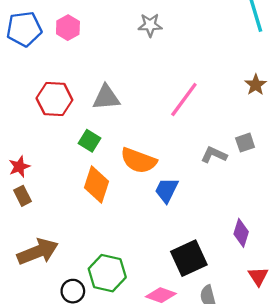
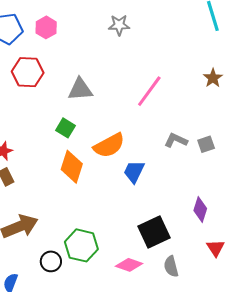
red hexagon: (54, 99) -> (28, 72), moved
gray square: (245, 143) -> (206, 144), moved
orange semicircle: (139, 161) -> (109, 145), turned -48

